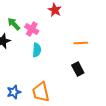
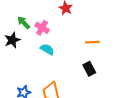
cyan semicircle: (37, 50) -> (47, 49), turned -64

